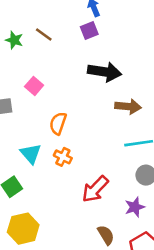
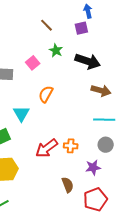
green star: (14, 40) -> (56, 50), moved
orange cross: (63, 157) -> (71, 146), moved, turned -32
red arrow: (95, 189) -> (47, 148), moved

